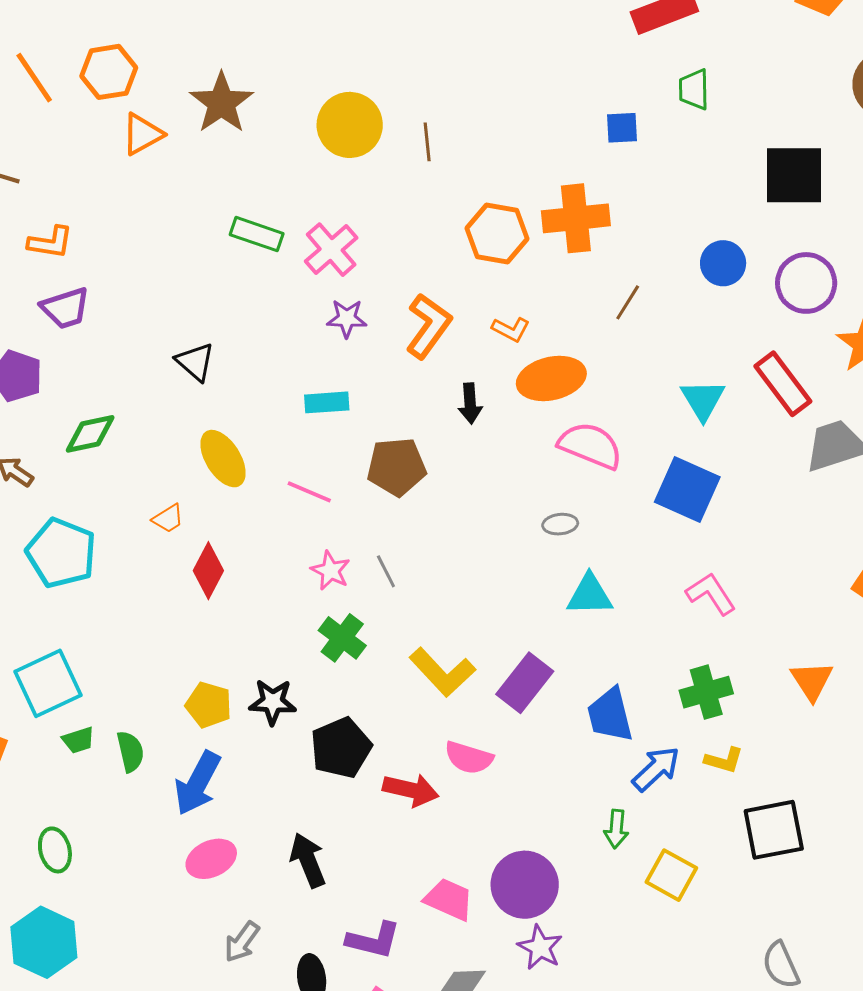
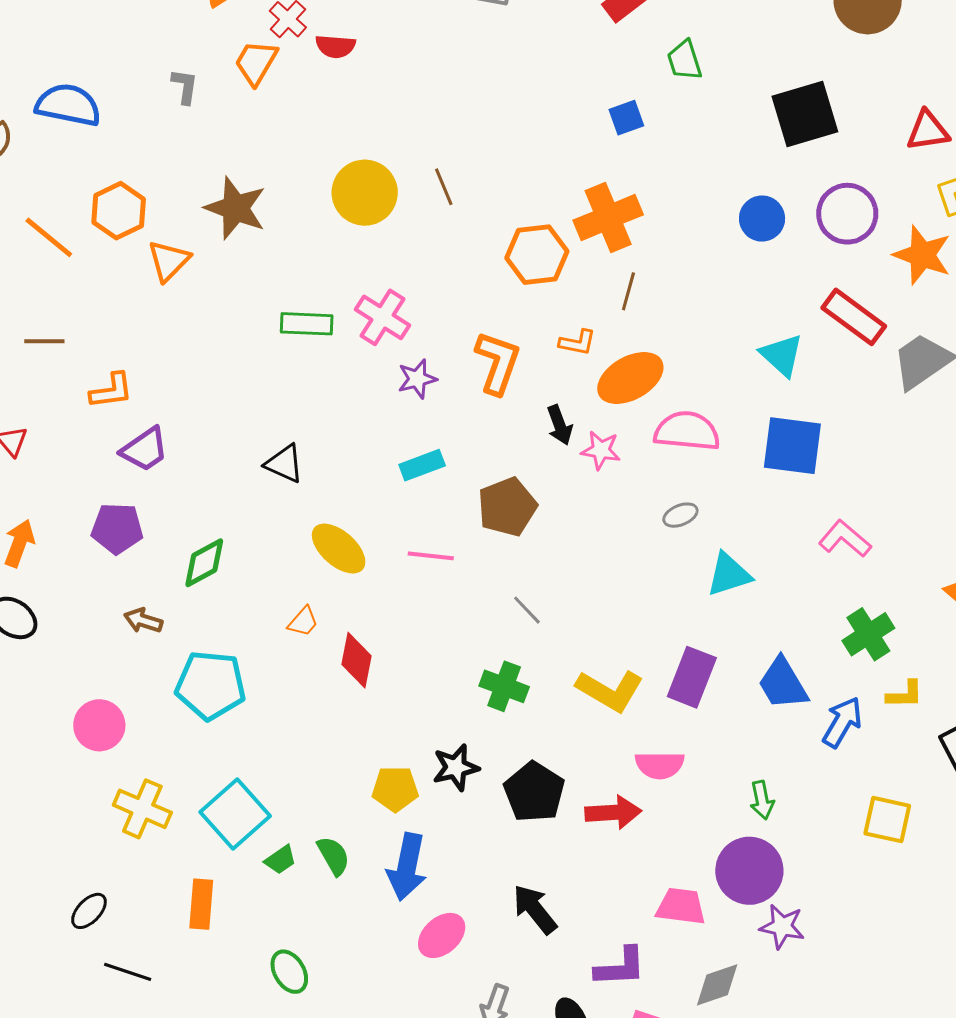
brown line: (628, 302) -> (628, 291), moved
pink star: (330, 571) -> (601, 450), moved
green arrow: (616, 829) -> (762, 800), moved

